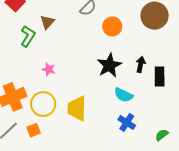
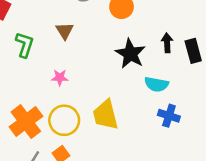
brown triangle: (47, 22) -> (65, 31), moved

